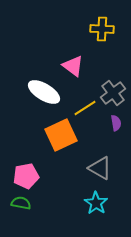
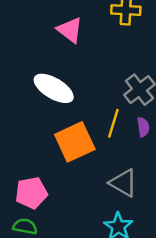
pink triangle: (73, 66) -> (70, 30), moved
yellow line: (85, 108) -> (113, 123), moved, turned -40

